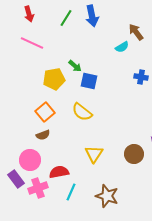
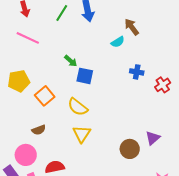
yellow pentagon: (54, 79) -> (19, 81), moved
orange square: (45, 112) -> (45, 96), moved
yellow triangle: (94, 154) -> (82, 134), moved

